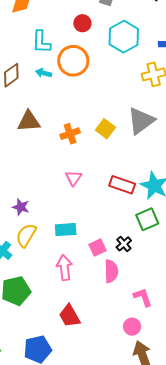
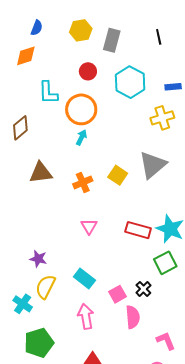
cyan arrow: (44, 73) -> (81, 137), moved, turned 105
cyan rectangle: (66, 230) -> (84, 278), turned 45

